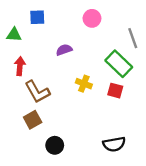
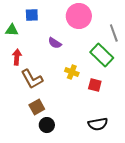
pink circle: (92, 18) -> (79, 16), size x1.6
purple semicircle: (64, 50) -> (55, 43), turned -128
red square: (115, 91) -> (95, 85), moved
brown square: (33, 120) -> (37, 107), moved

